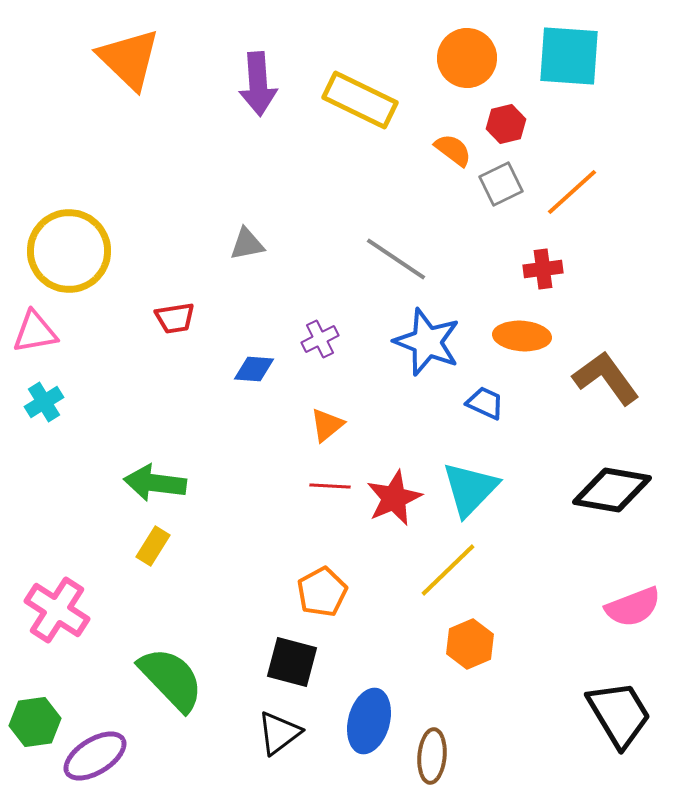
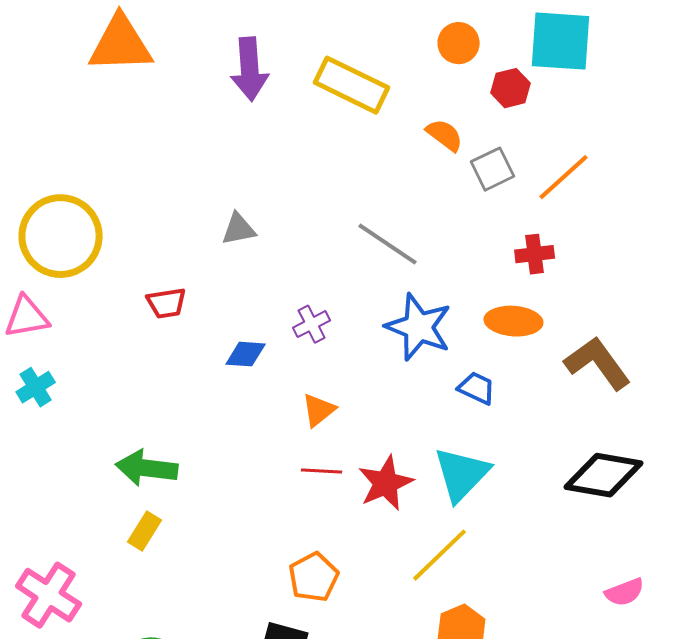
orange circle: (467, 58) -> (459, 43), size x0.7
orange triangle: (129, 59) -> (121, 44), turned -46
red hexagon: (506, 124) -> (511, 88), moved
pink semicircle: (633, 607) -> (625, 592), size x0.7

